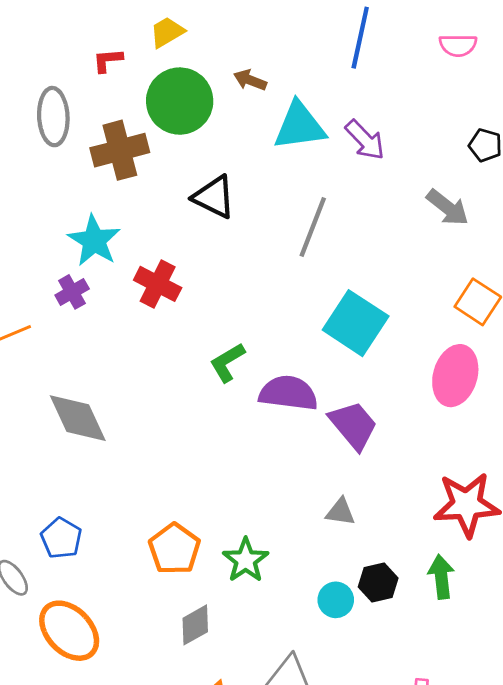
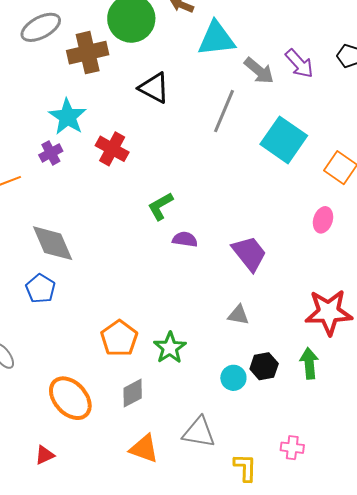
gray ellipse: (53, 117) -> (41, 27), turned 63
purple arrow: (365, 140) -> (299, 64), moved
gray arrow: (448, 207) -> (259, 71), moved
cyan square: (356, 323) -> (284, 140), moved
pink ellipse: (455, 376) -> (323, 220), size x0.6
purple semicircle: (288, 393) -> (185, 239), moved, size x0.6
blue pentagon: (61, 538) -> (40, 289), moved
orange ellipse: (69, 631) -> (70, 398), moved

